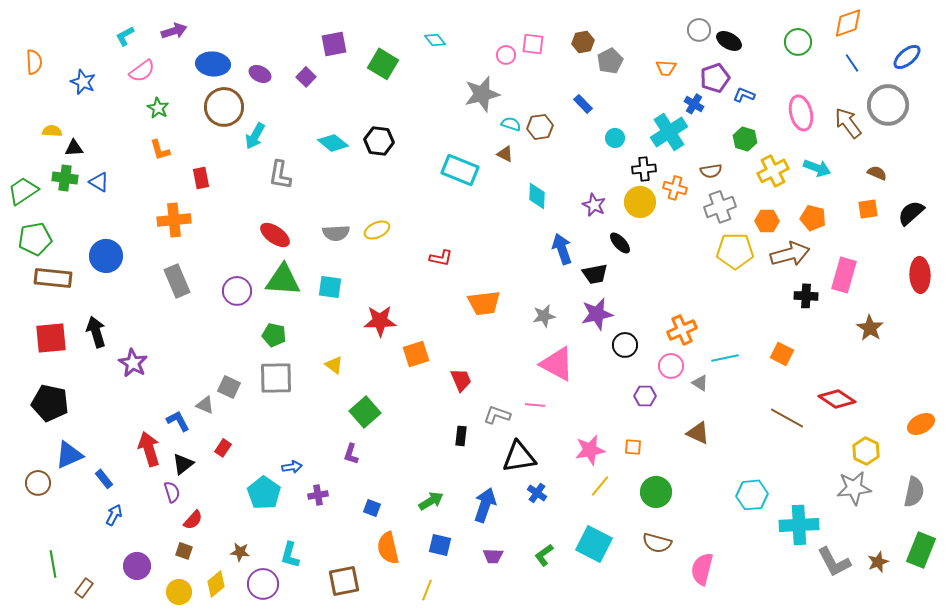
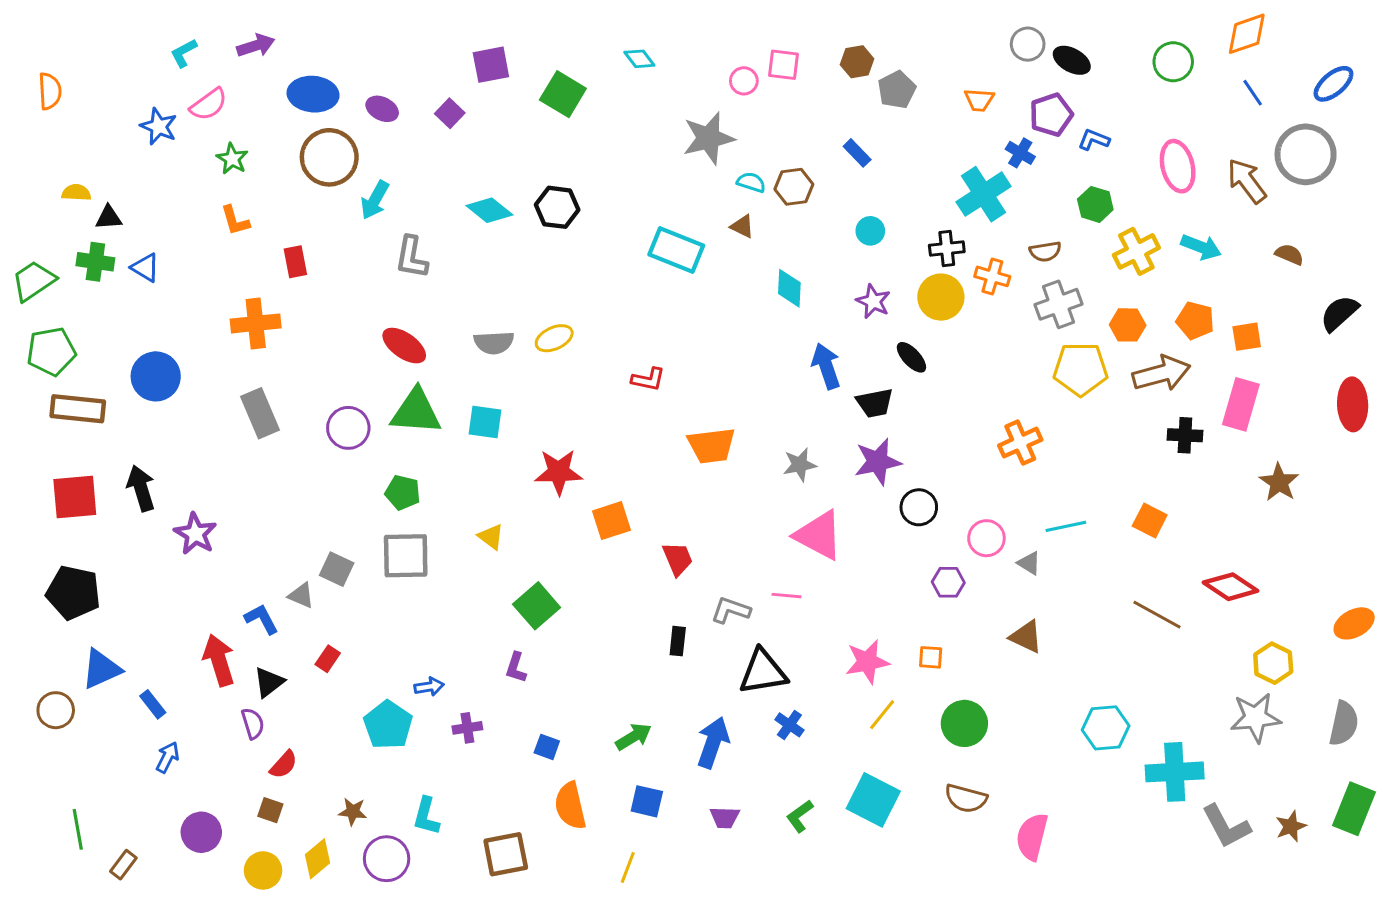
blue star: (83, 82) -> (159, 126), moved
cyan circle: (615, 138) -> (870, 231), moved
orange square: (868, 209) -> (1247, 337), moved
orange cross: (682, 330) -> (1020, 443), moved

